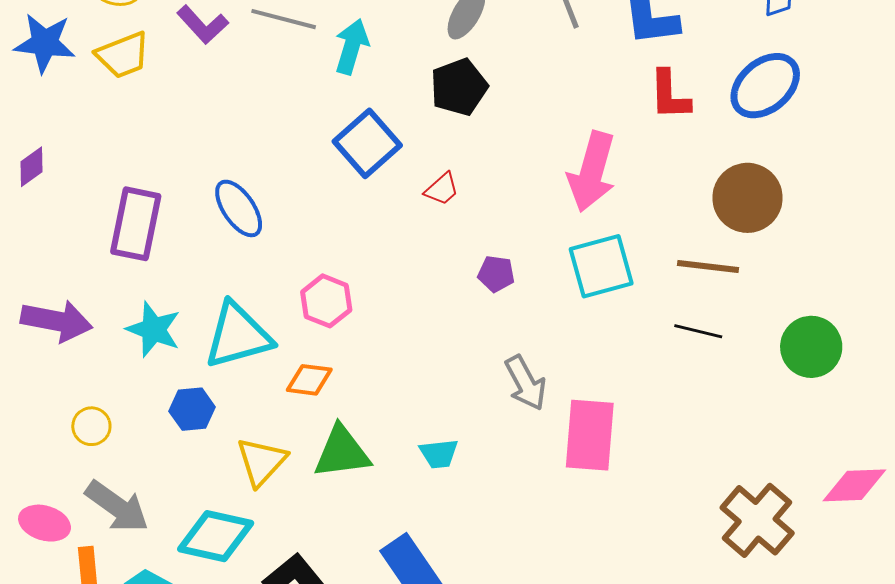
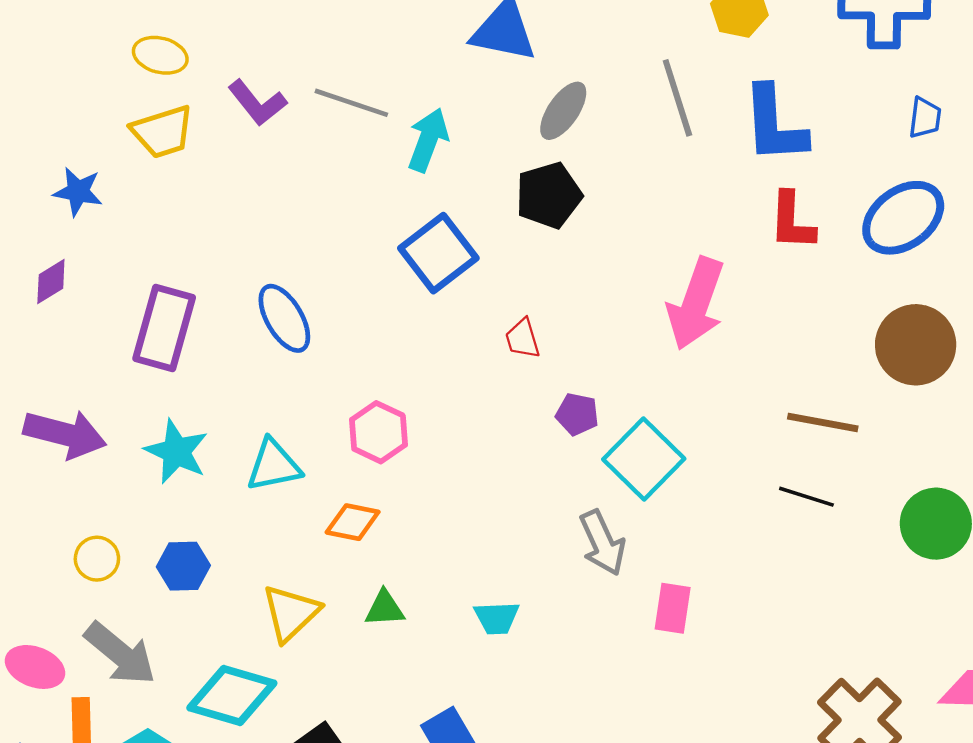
blue star: (45, 43) -> (78, 192), moved, size x0.7
purple diamond: (32, 167) -> (51, 281), moved
red trapezoid: (442, 189) -> (523, 339), moved, turned 111
brown circle: (747, 198) -> (916, 345), moved
cyan square: (601, 266) -> (644, 459), moved, turned -34
cyan triangle: (238, 336) -> (274, 465), size x0.7
blue hexagon: (192, 409) -> (183, 566), moved
pink rectangle: (590, 435) -> (673, 608), size x0.6
green triangle: (342, 452) -> (385, 608), size x0.6

